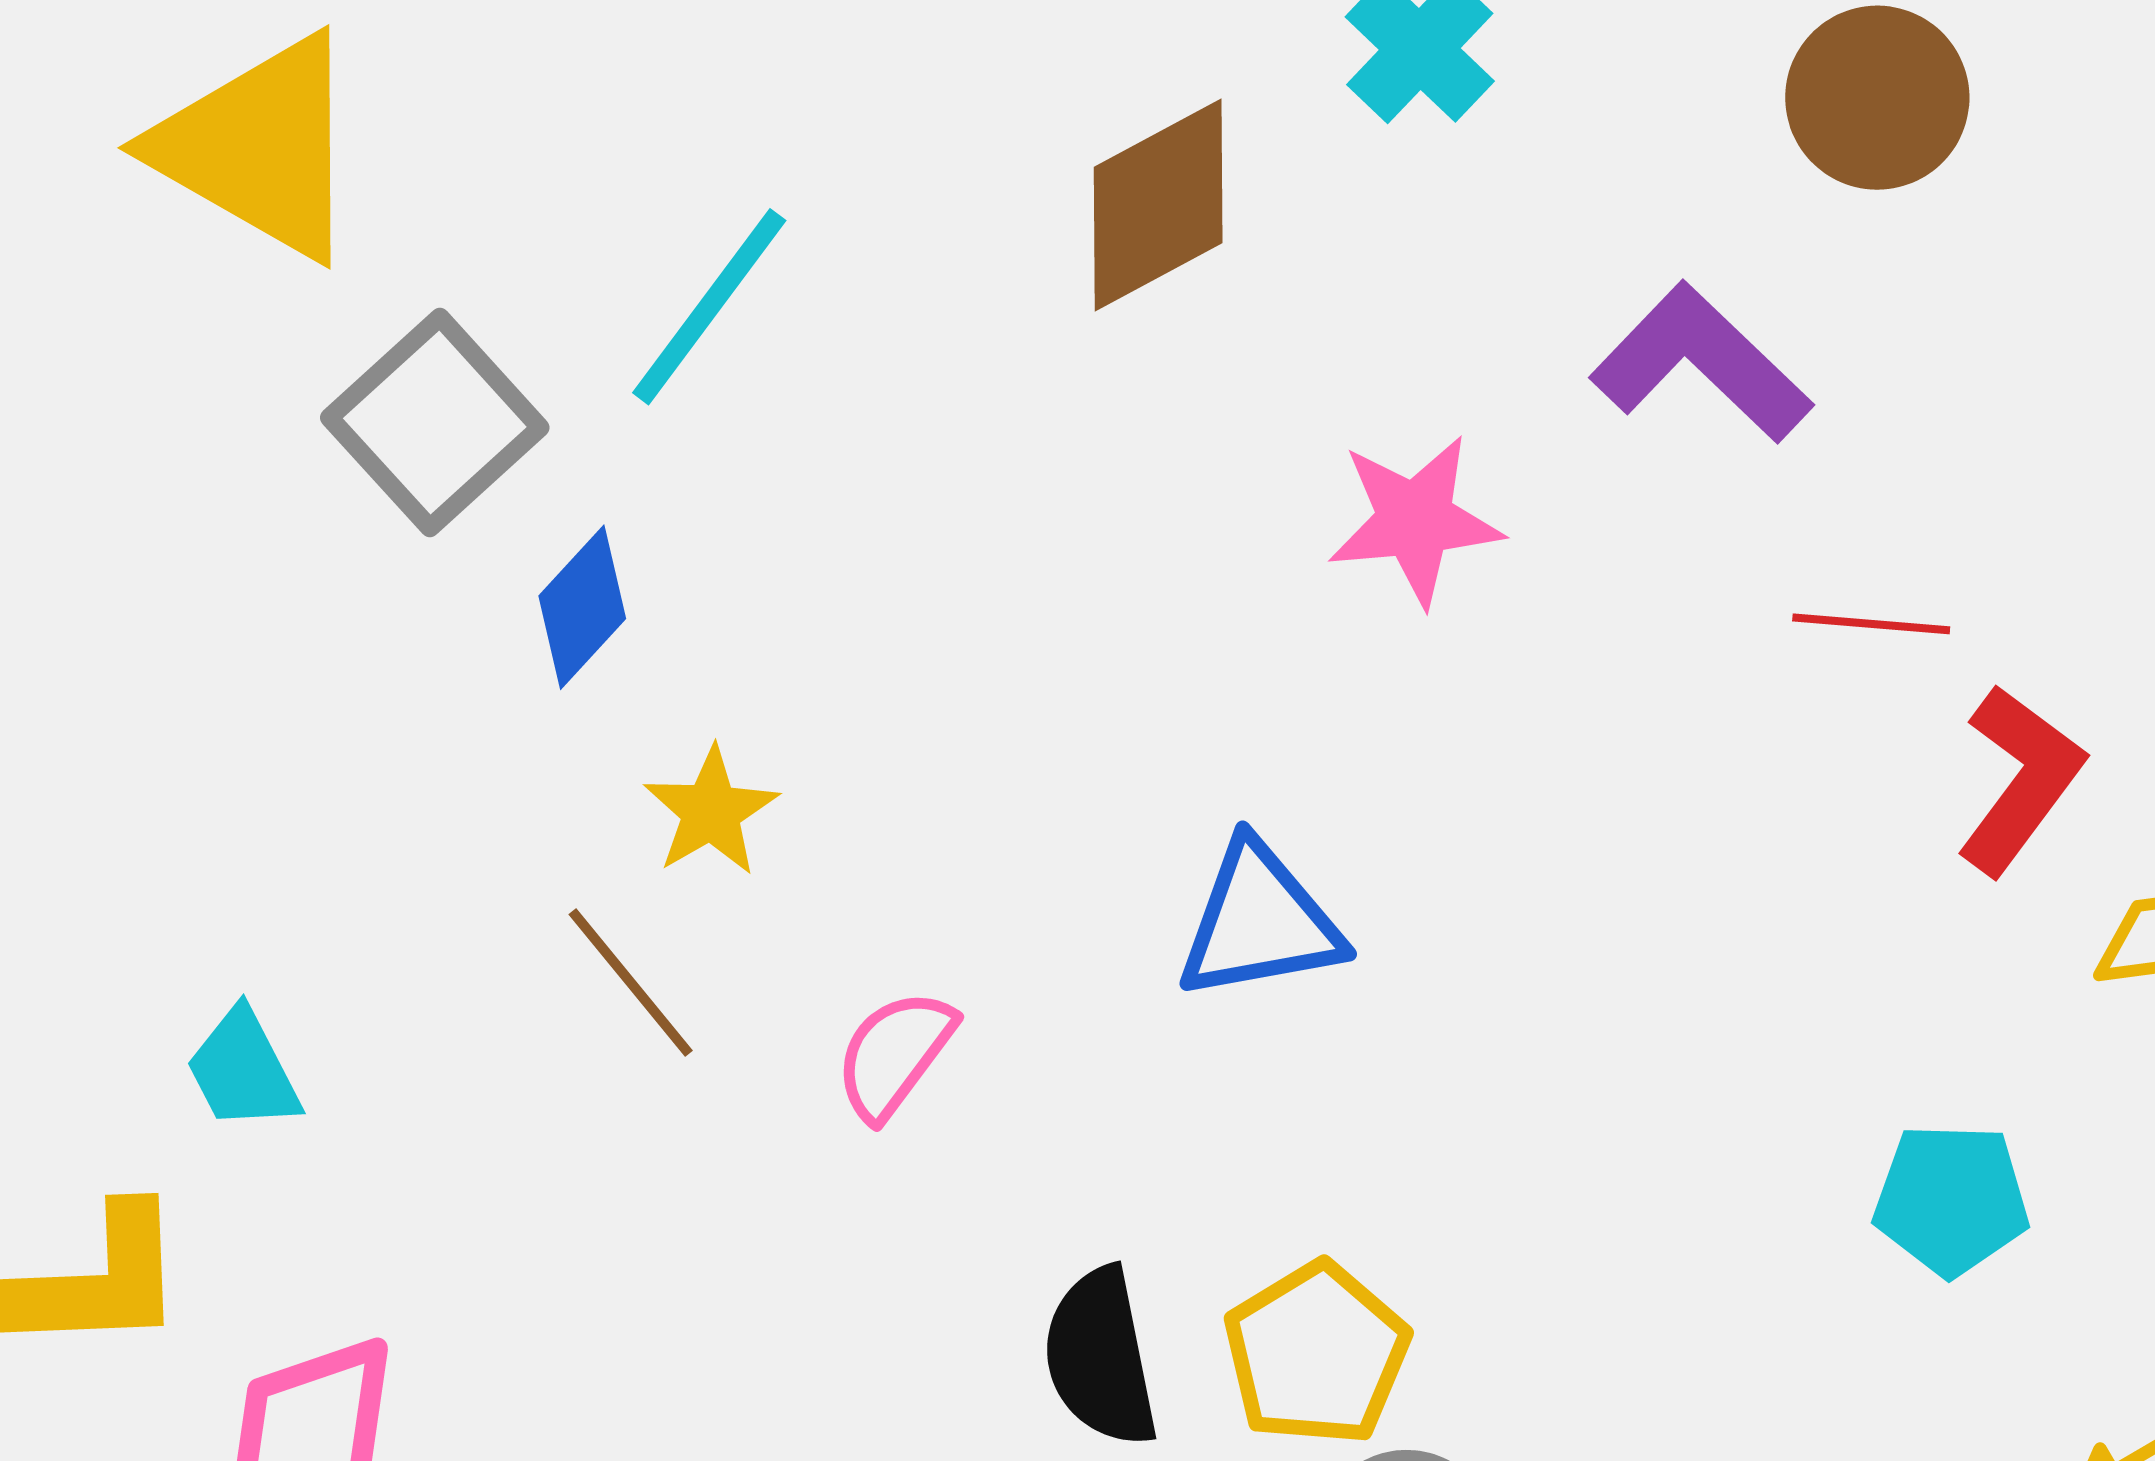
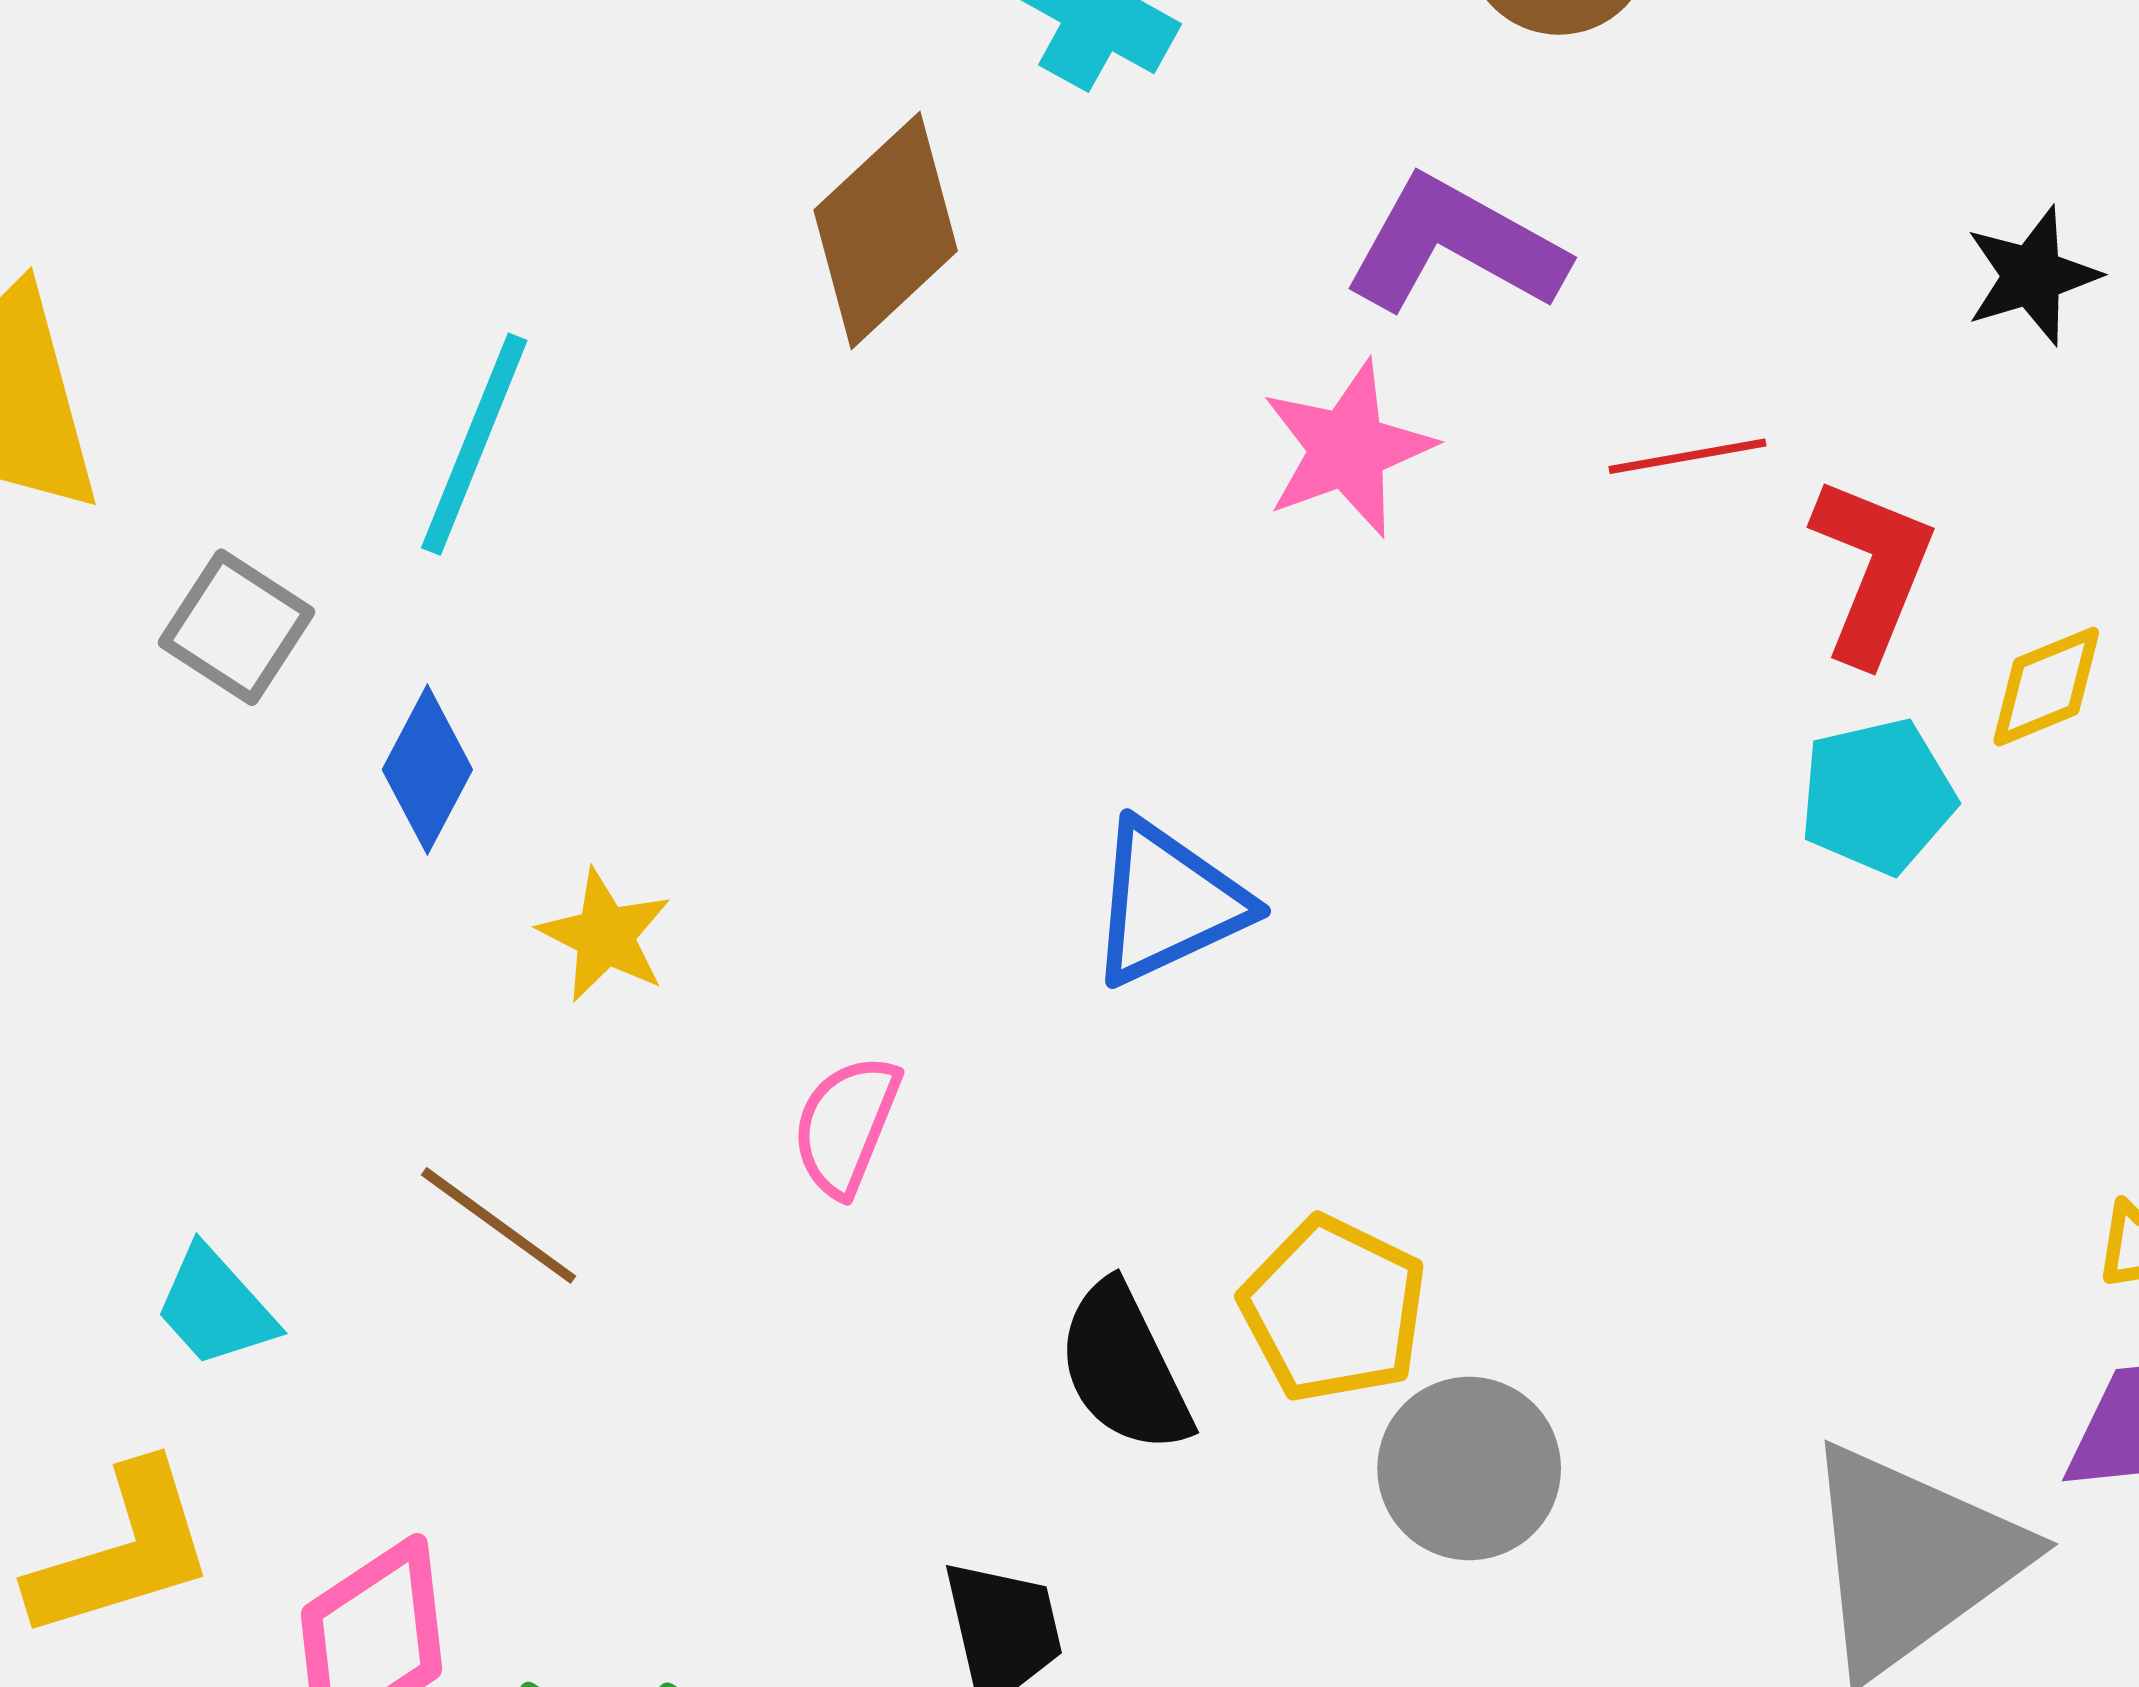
gray square: (435, 423) -> (237, 627), size x0.7
pink star: (1415, 520) -> (1348, 449), moved
brown line: (631, 982) -> (499, 1225), moved
cyan pentagon: (1951, 1199) -> (1877, 796), moved

